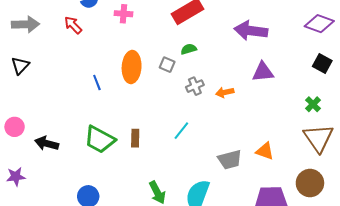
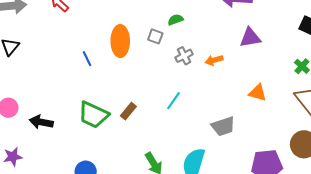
brown rectangle: (135, 138) -> (128, 111), turned 42
orange triangle: (265, 151) -> (258, 93), moved

